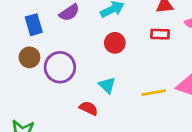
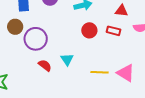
red circle: (115, 43) -> (89, 30), moved
red semicircle: (89, 108) -> (45, 65), moved

